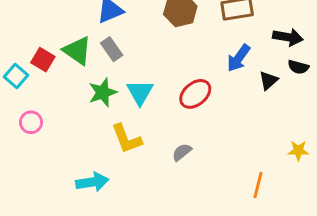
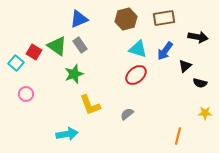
black semicircle: (298, 67) -> (200, 83), moved
cyan triangle: (140, 92) -> (138, 49), moved, turned -42

